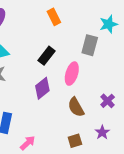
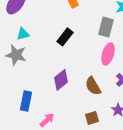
pink ellipse: (72, 74) -> (108, 54), moved
purple diamond: (42, 88) -> (61, 80), moved

